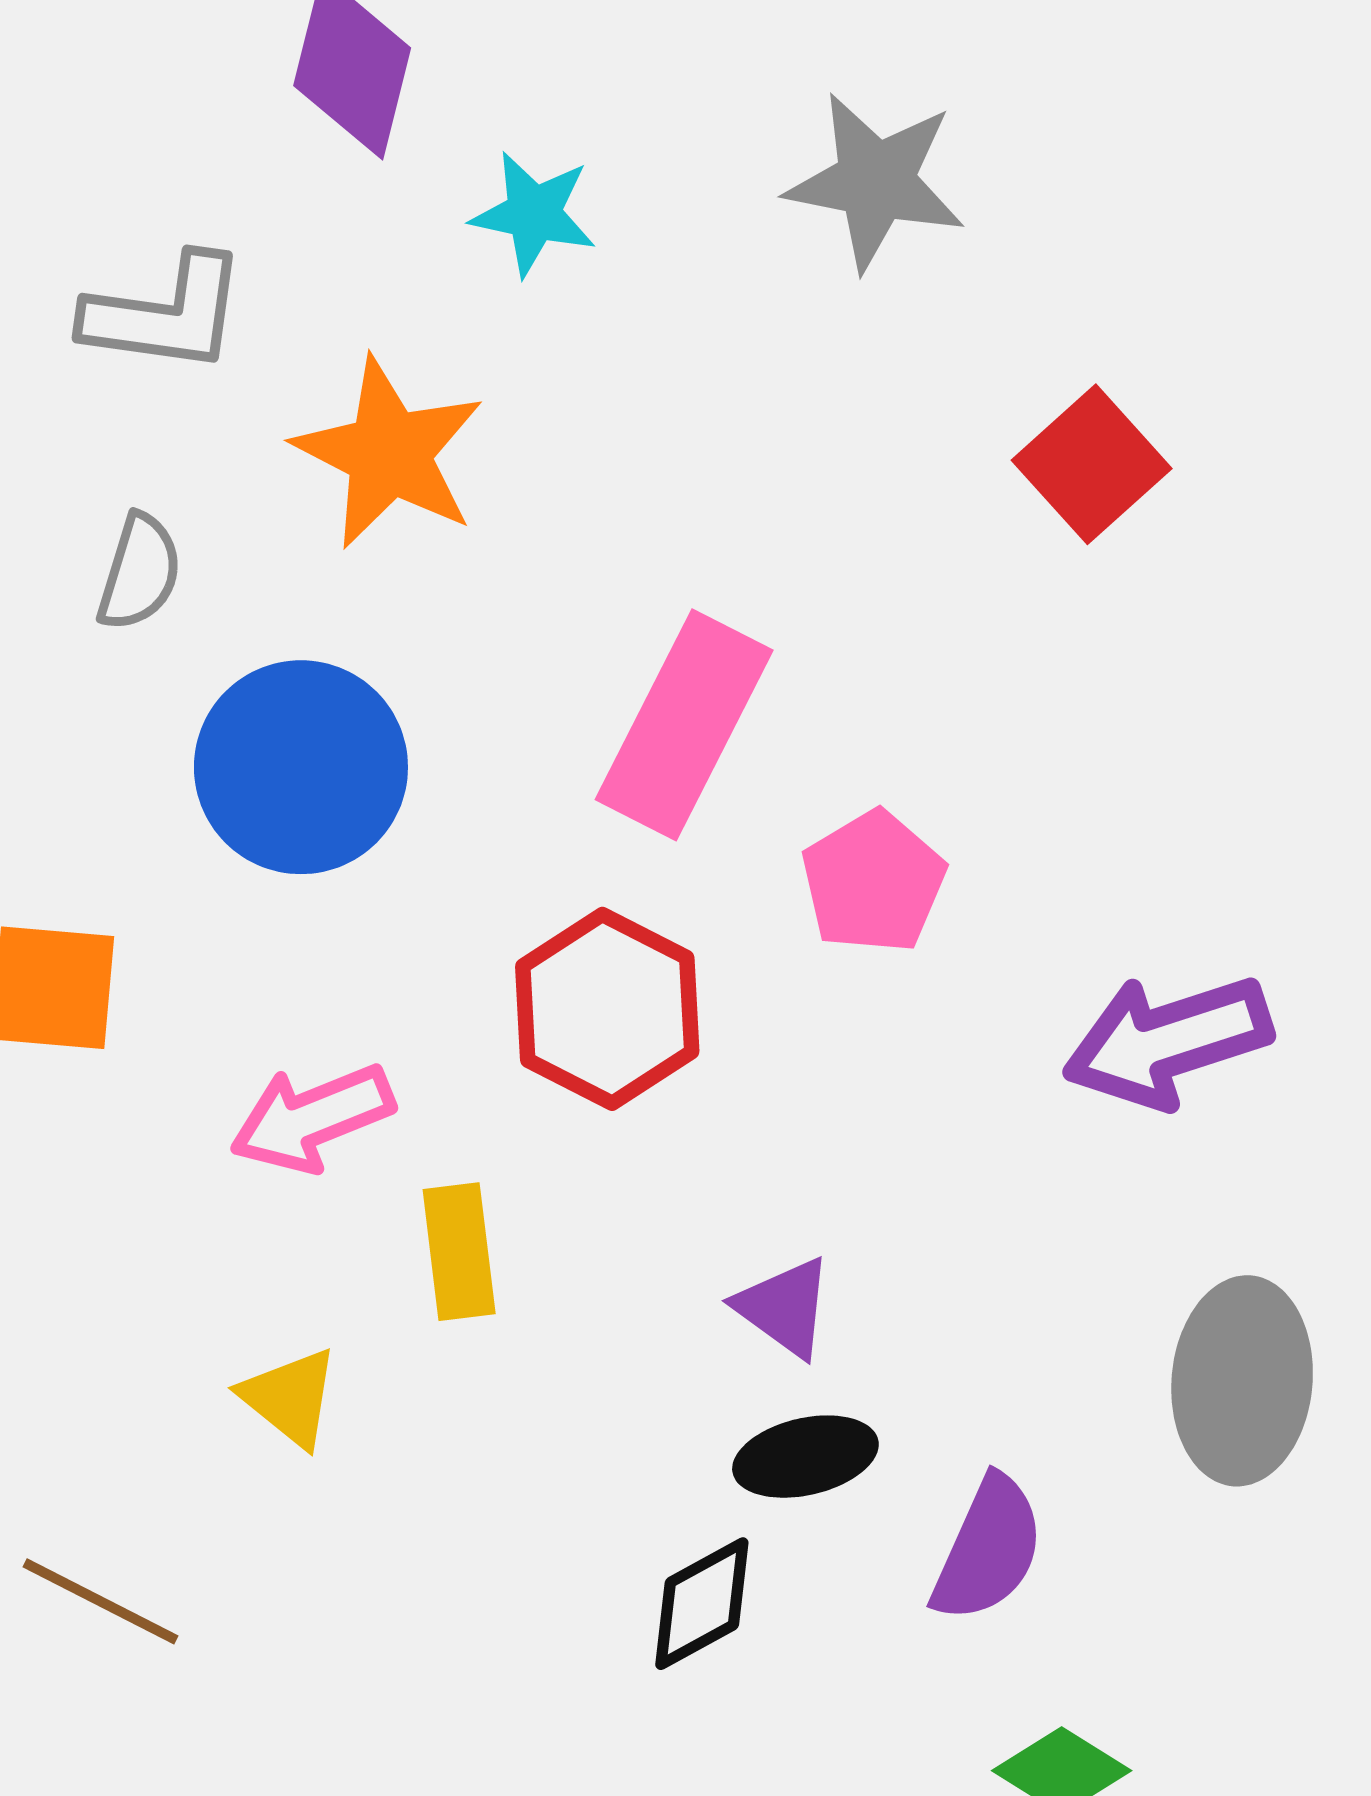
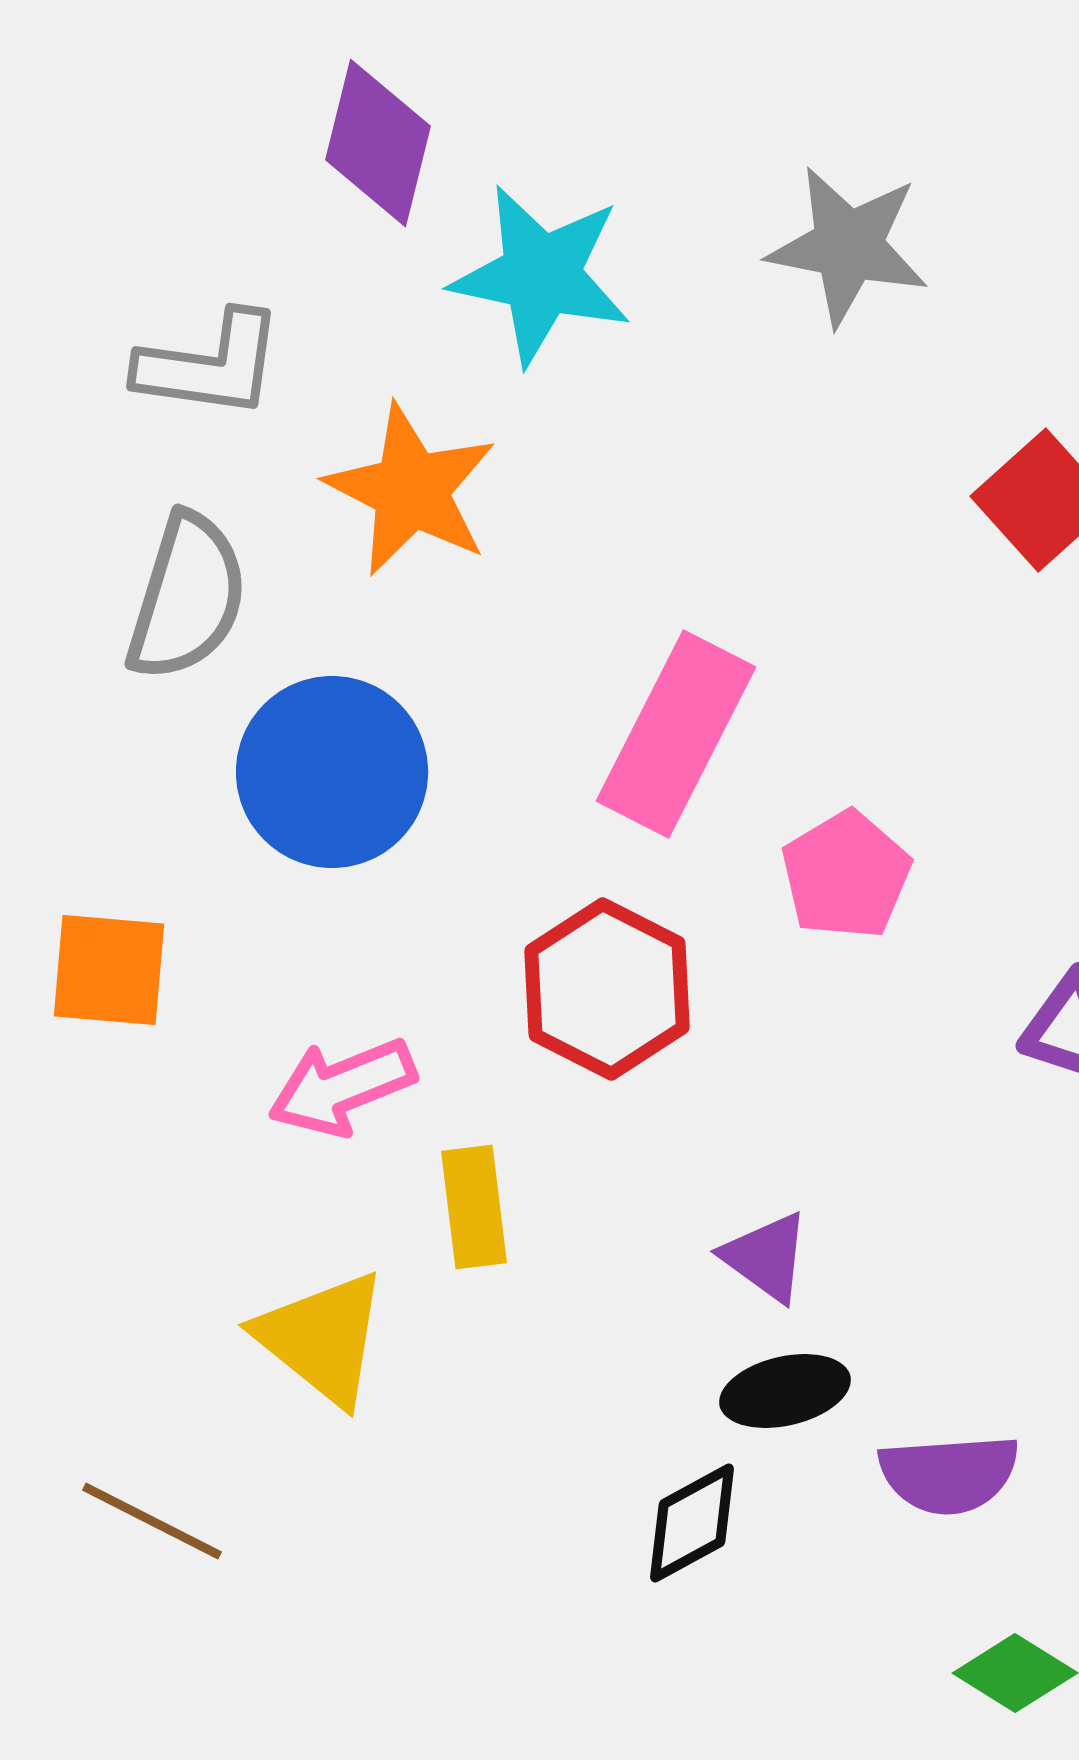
cyan star: (534, 214) -> (541, 275), size x1.6
gray semicircle: (139, 572) -> (187, 597), size x1.6
yellow triangle: (290, 1398) -> (322, 1338), size x1.5
purple semicircle: (988, 1549) -> (949, 1474), turned 62

